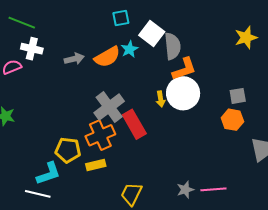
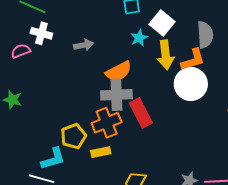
gray semicircle: (172, 46) -> (205, 35), moved
orange semicircle: (107, 57) -> (119, 72), moved
yellow arrow: (161, 99) -> (166, 55), moved, size x1.8
gray cross: (109, 107) -> (116, 95), turned 32
yellow pentagon: (68, 150) -> (73, 136), turned -30

